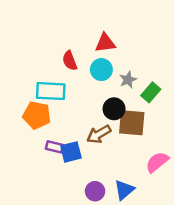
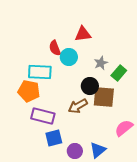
cyan circle: (101, 70) -> (69, 57), moved
purple rectangle: (54, 147) -> (43, 116), size x1.6
blue square: (71, 152) -> (54, 138), moved

